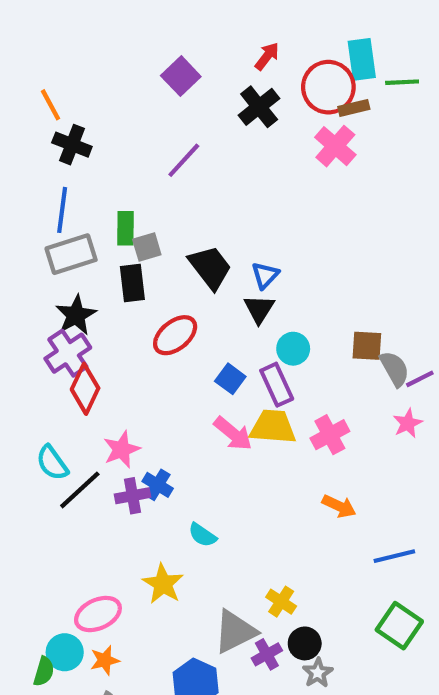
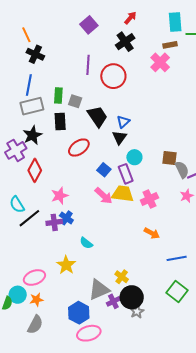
red circle: (328, 87) -> (113, 76), moved
purple line: (184, 160) -> (88, 65), turned -42
gray square: (147, 247) -> (75, 101), moved, turned 32
purple cross: (68, 353) -> (16, 150), moved
pink star: (122, 449) -> (60, 196), moved
black circle: (305, 643) -> (132, 297), size x1.5

